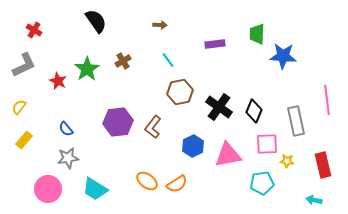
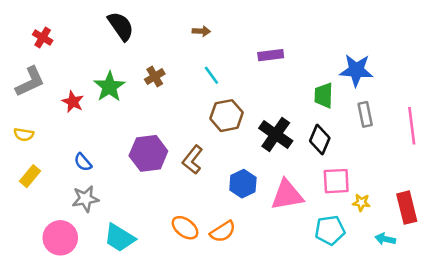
green trapezoid: (257, 34) -> (324, 95), moved
yellow semicircle: (19, 107) -> (24, 134), turned -119
gray rectangle: (296, 121) -> (365, 114), moved, size x0.7
cyan arrow: (314, 200) -> (385, 239), moved

